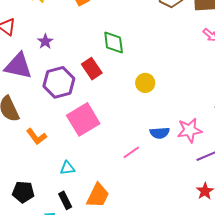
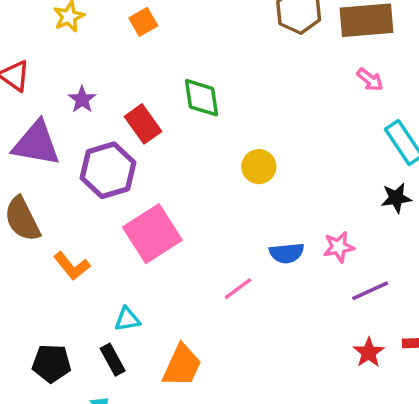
red rectangle: (92, 69) -> (143, 124), moved
pink star: (190, 130) -> (339, 247), size x0.7
black rectangle: (65, 200) -> (113, 360), moved

